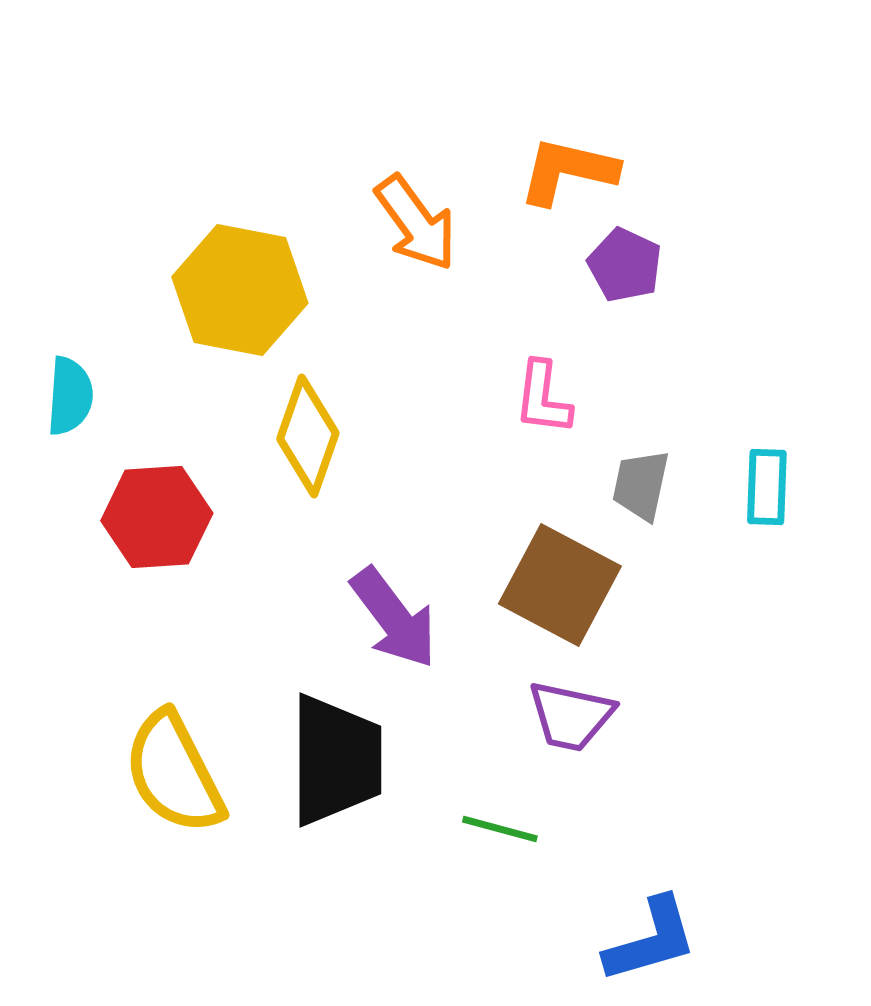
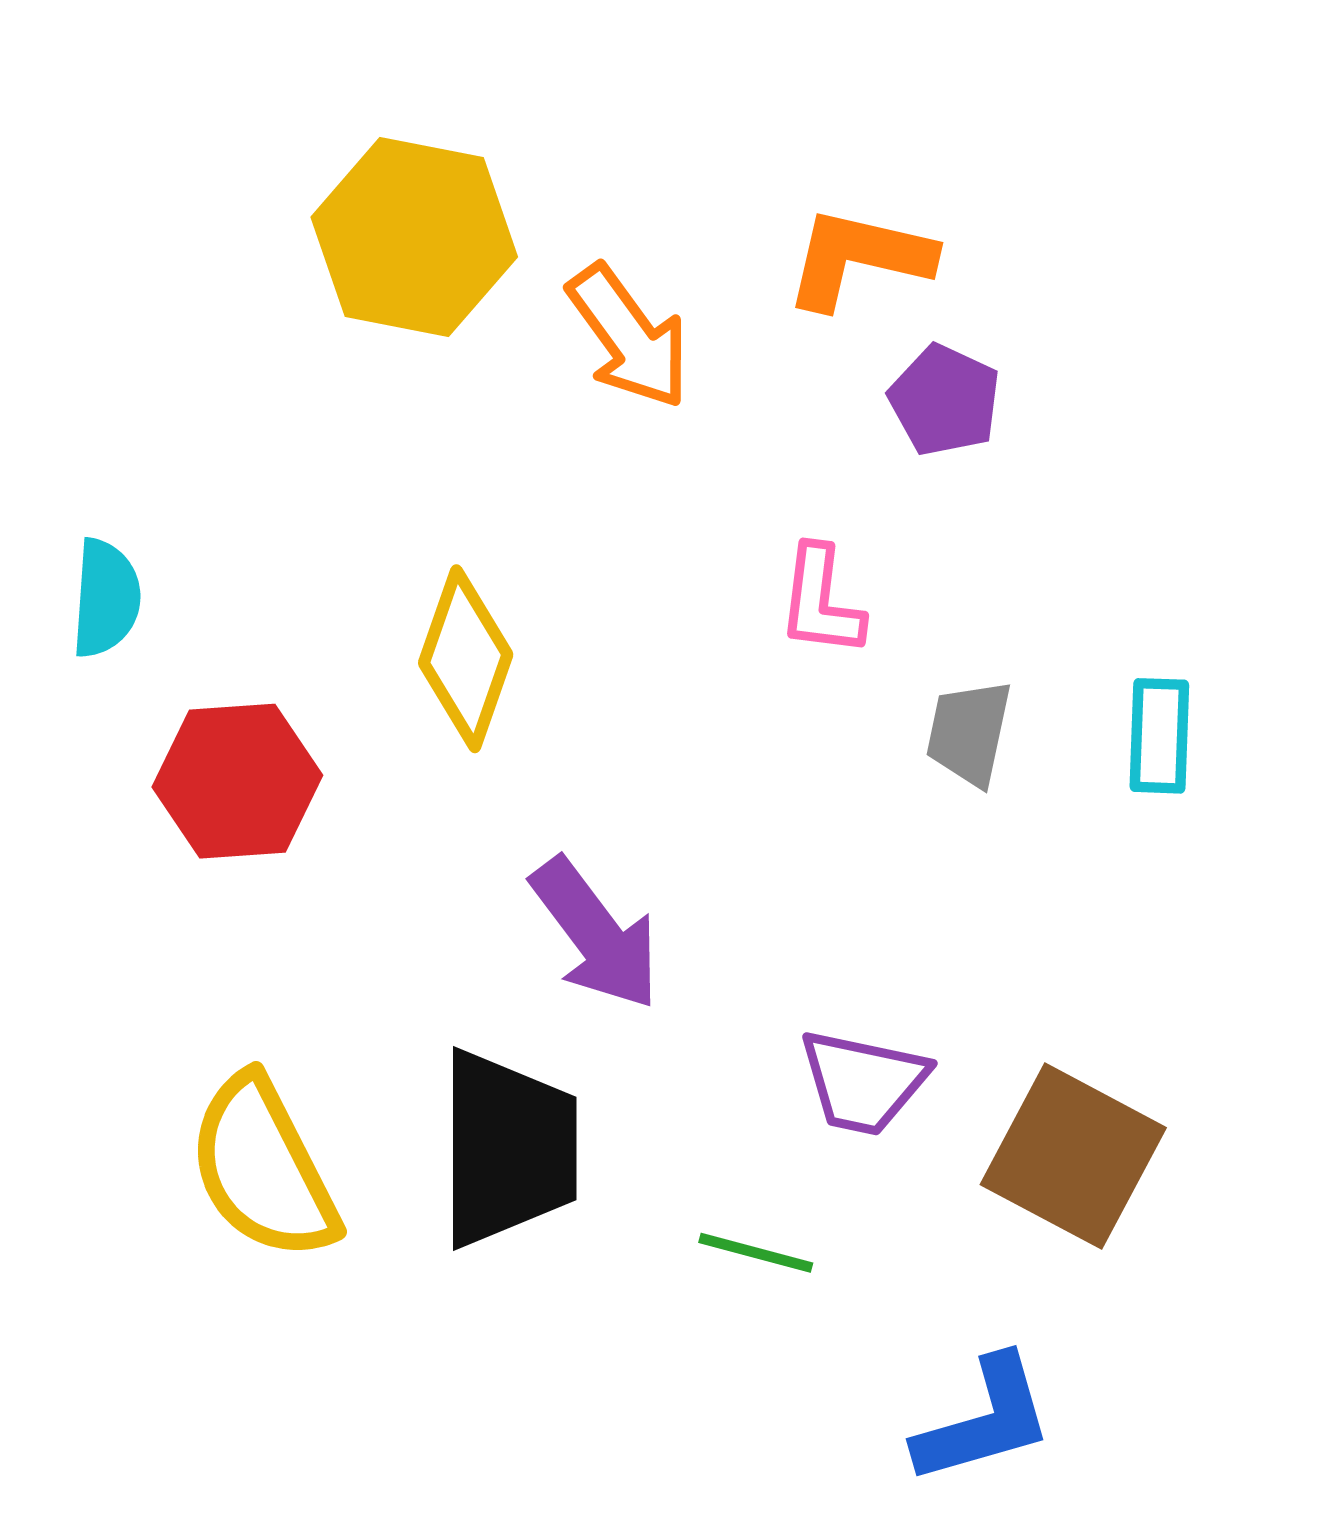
yellow hexagon: (240, 290) -> (414, 237), moved
brown square: (560, 585) -> (1073, 1156), moved

